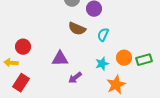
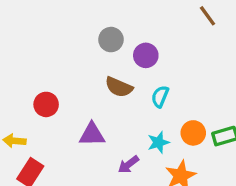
red circle: (23, 47) -> (46, 104), moved
purple arrow: (75, 78) -> (128, 165), moved

